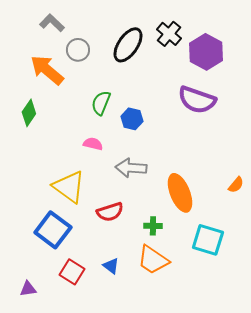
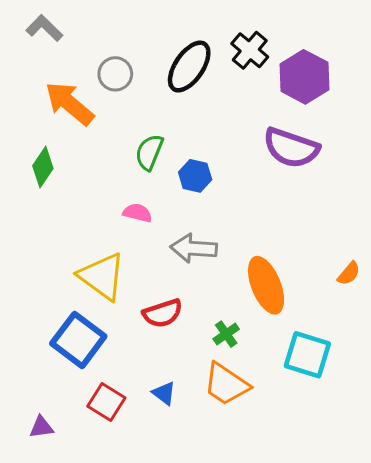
gray L-shape: (52, 23) -> (44, 28), moved
green cross: (153, 226) -> (226, 334), turned -36

